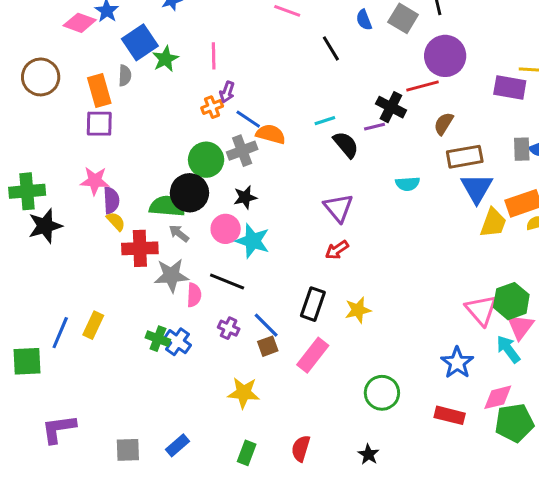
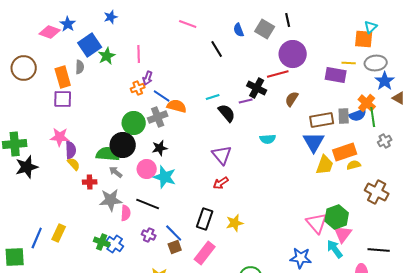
brown rectangle: (465, 157) -> (322, 120), moved
red cross: (140, 248) -> (90, 182), size x0.6
blue star: (457, 363) -> (301, 258), turned -30

